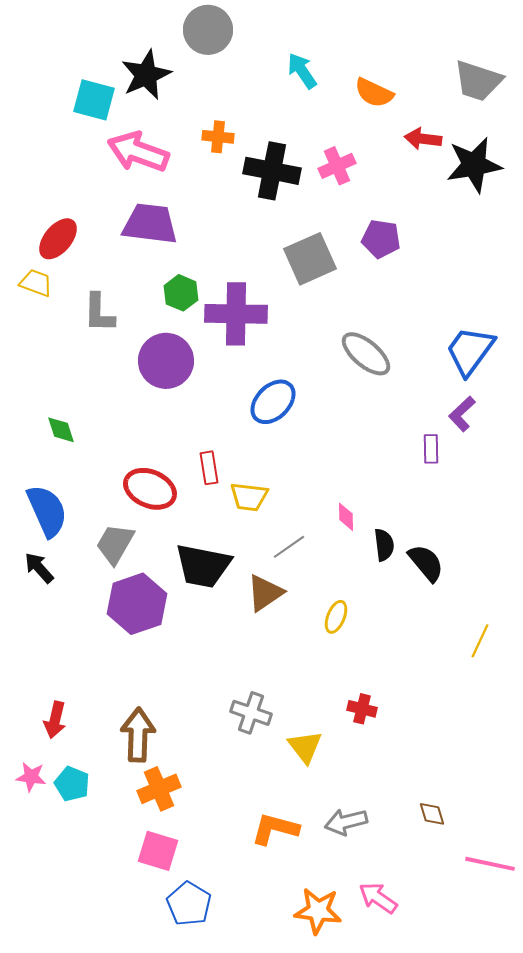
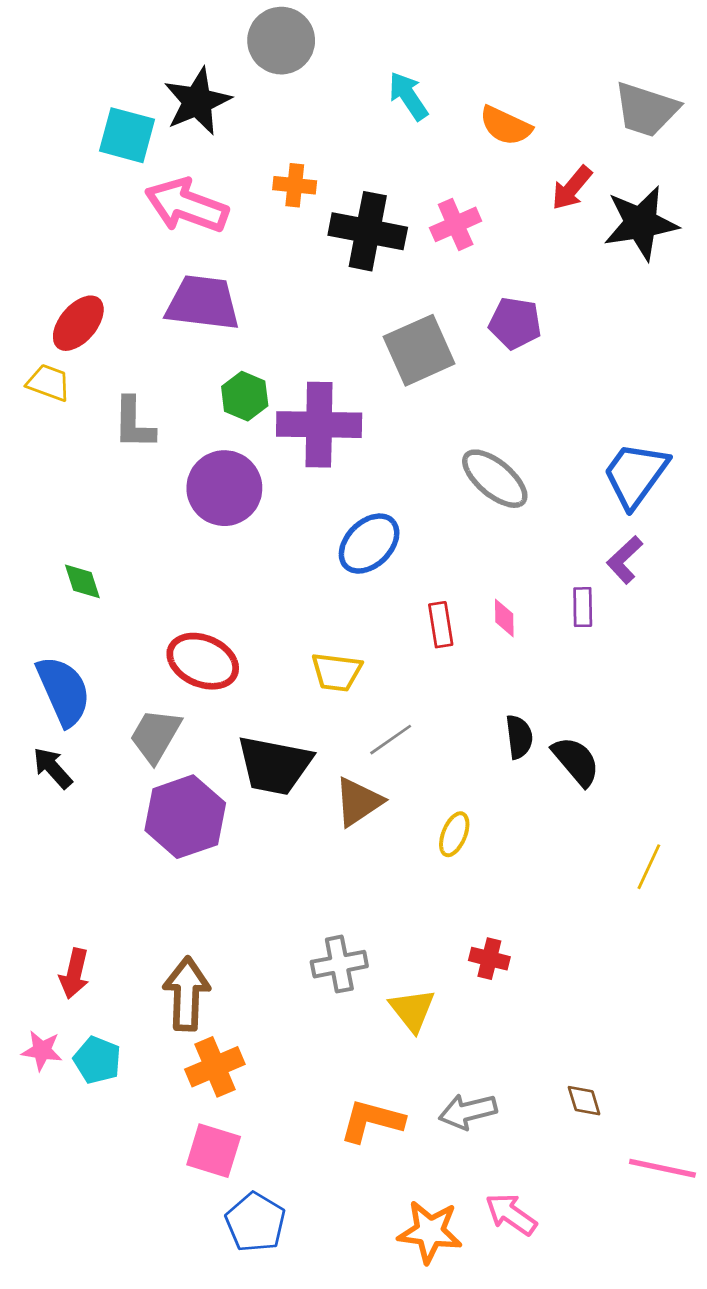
red arrow: (423, 139) -> (572, 188), turned -57
red rectangle: (209, 468) -> (441, 625), moved
pink diamond: (346, 517) -> (504, 618), moved
gray cross: (251, 713) -> (339, 964), turned -30

